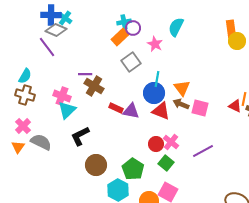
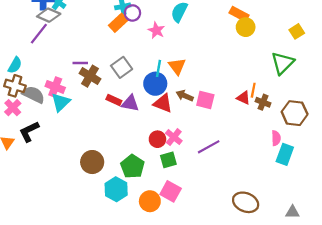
orange rectangle: (231, 29) -> (239, 14), turned -54
purple line: (47, 47) -> (39, 34), turned 75
gray square: (131, 62) -> (122, 67), moved
orange triangle: (182, 88) -> (177, 66), moved
pink cross: (23, 126) -> (13, 108), moved
black L-shape: (80, 136) -> (29, 132), moved
gray semicircle: (41, 142) -> (33, 95), moved
green square: (166, 163) -> (168, 160), turned 35

